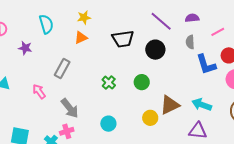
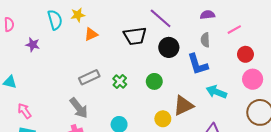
yellow star: (84, 17) -> (78, 15), moved
purple line: (161, 21) -> (161, 18), moved
blue L-shape: (206, 64) -> (198, 64), moved
gray rectangle: (62, 68) -> (89, 77), moved, turned 36
pink arrow: (39, 91) -> (24, 111), moved
cyan arrow: (202, 105) -> (216, 92), moved

